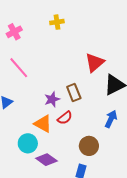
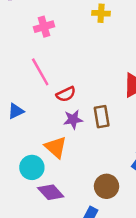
yellow cross: (57, 22) -> (101, 13), moved
red semicircle: (65, 118) -> (66, 94), moved

